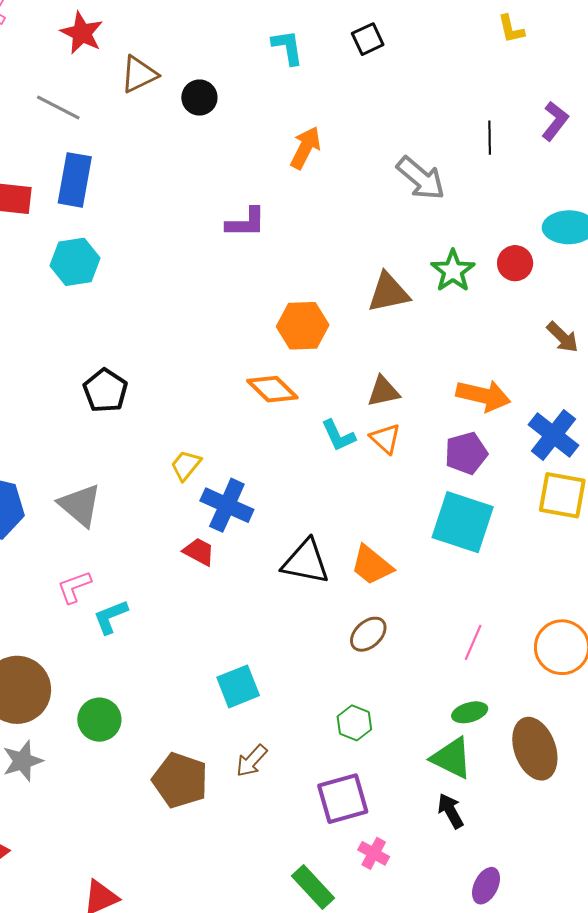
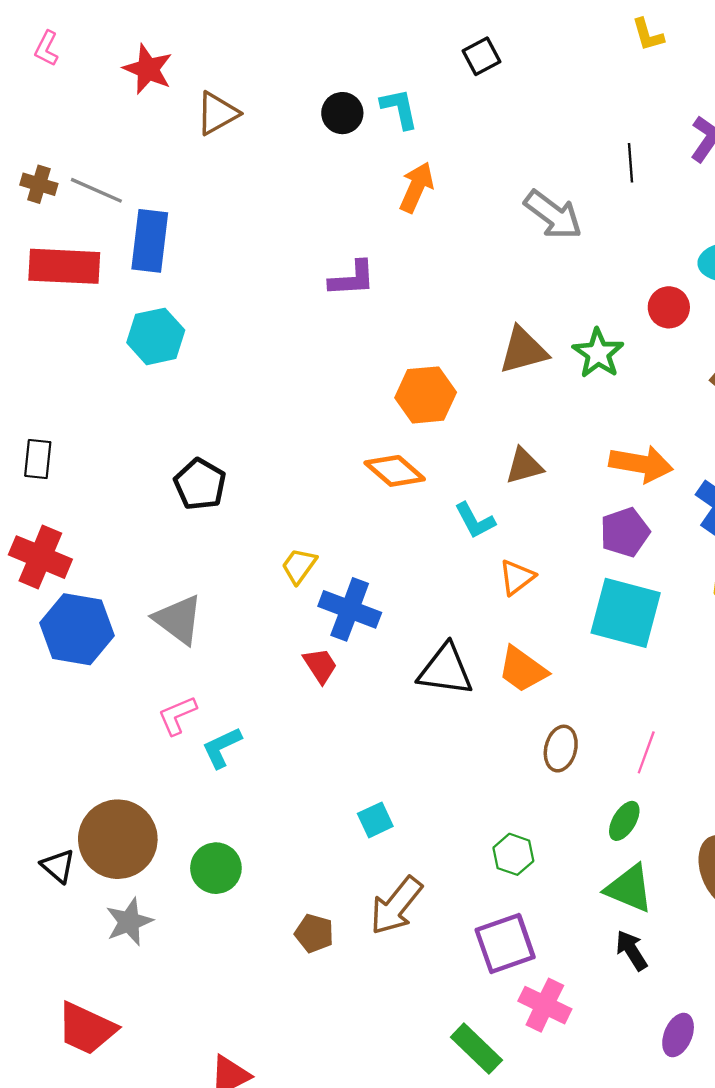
cyan L-shape: (288, 47) -> (399, 109), moved
black circle: (199, 98) -> (342, 113), moved
gray line: (58, 108) -> (96, 190), moved
green star: (453, 271) -> (598, 353), moved
orange triangle: (385, 438) -> (517, 577), moved, turned 44
red trapezoid: (199, 552) -> (320, 665), turned 32
brown ellipse: (368, 634) -> (561, 749), moved, turned -30
cyan square: (238, 686) -> (375, 820), size x0.7
green ellipse: (470, 712) -> (624, 821), moved, turned -40
brown arrow: (252, 761) -> (396, 906), size x1.5
brown pentagon: (180, 780) -> (314, 933), size x0.6
pink cross: (374, 853) -> (545, 1005), size x1.4

